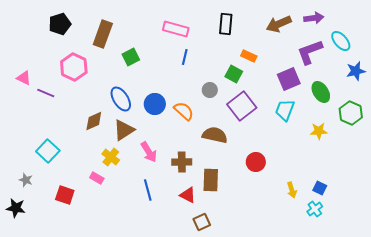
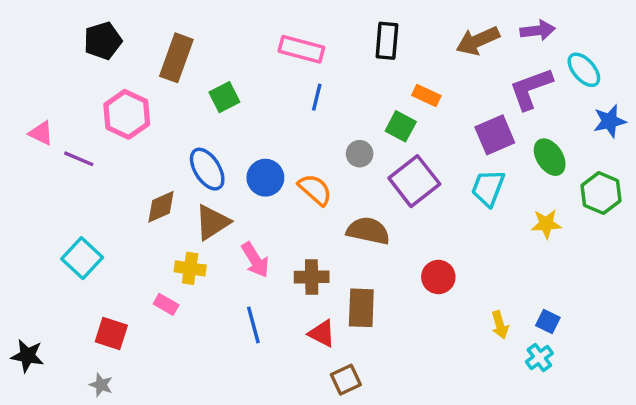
yellow cross: (111, 157) -> (190, 268), turned -30
gray star: (26, 180) -> (101, 385), moved

